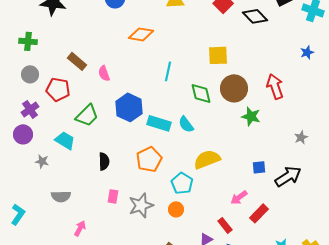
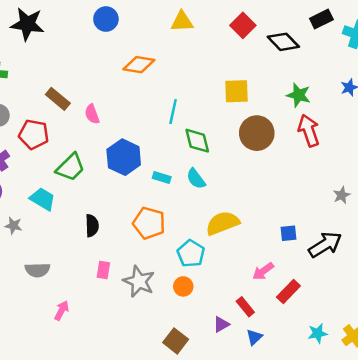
green diamond: (201, 93) -> (197, 141), moved
green star: (251, 116) -> (299, 95), moved
cyan rectangle: (159, 123) -> (162, 177), size x0.6
orange pentagon: (149, 159) -> (149, 223), turned -30
gray star: (141, 205) -> (139, 281), turned -30

